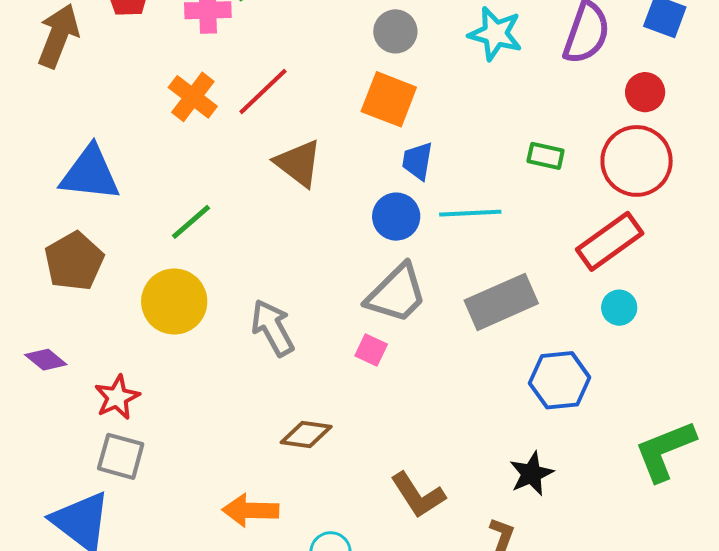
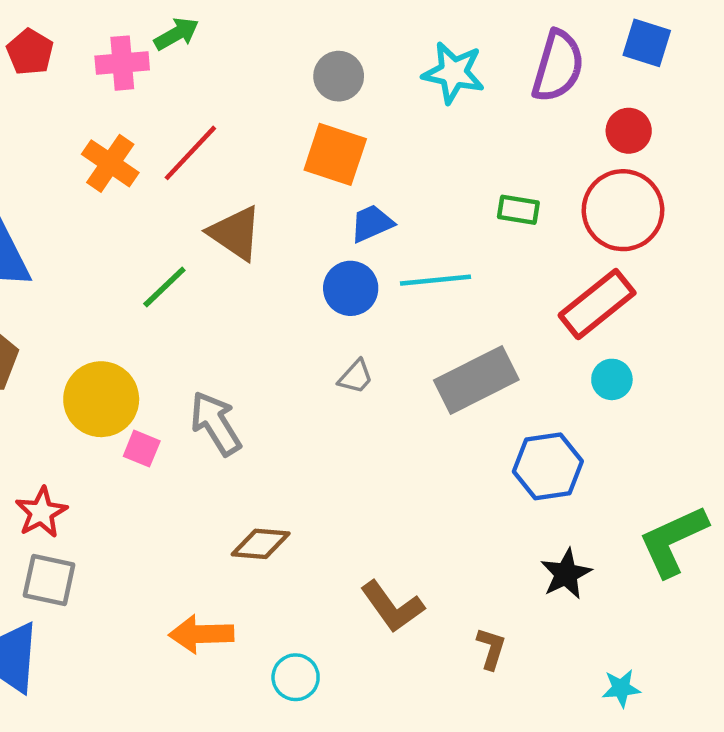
blue trapezoid: (417, 161) -> (372, 223), turned 60
green line: (191, 222) -> (164, 287), moved
gray trapezoid: (396, 294) -> (356, 377), size x0.5
pink square: (371, 350) -> (142, 449), moved
black star: (531, 474) -> (566, 574), moved

